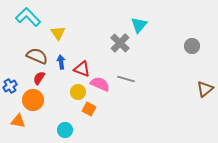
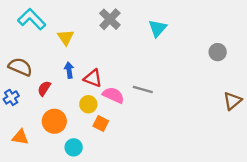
gray cross: (120, 43) -> (110, 19), moved
brown semicircle: (37, 56) -> (20, 67), moved
orange circle: (33, 100) -> (54, 121), moved

